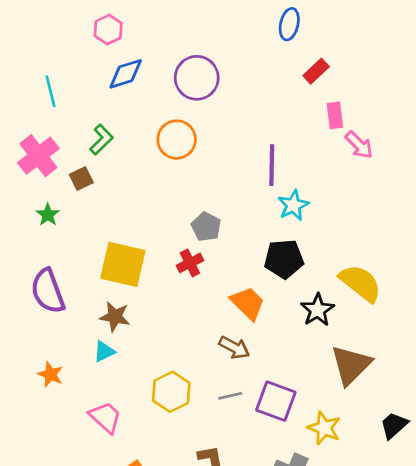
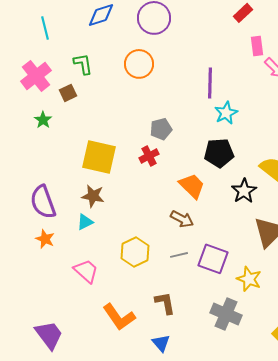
green L-shape: (101, 140) -> (83, 64), turned -55
gray pentagon: (206, 227) -> (161, 129), turned 30
purple semicircle: (48, 291) -> (43, 202), moved

